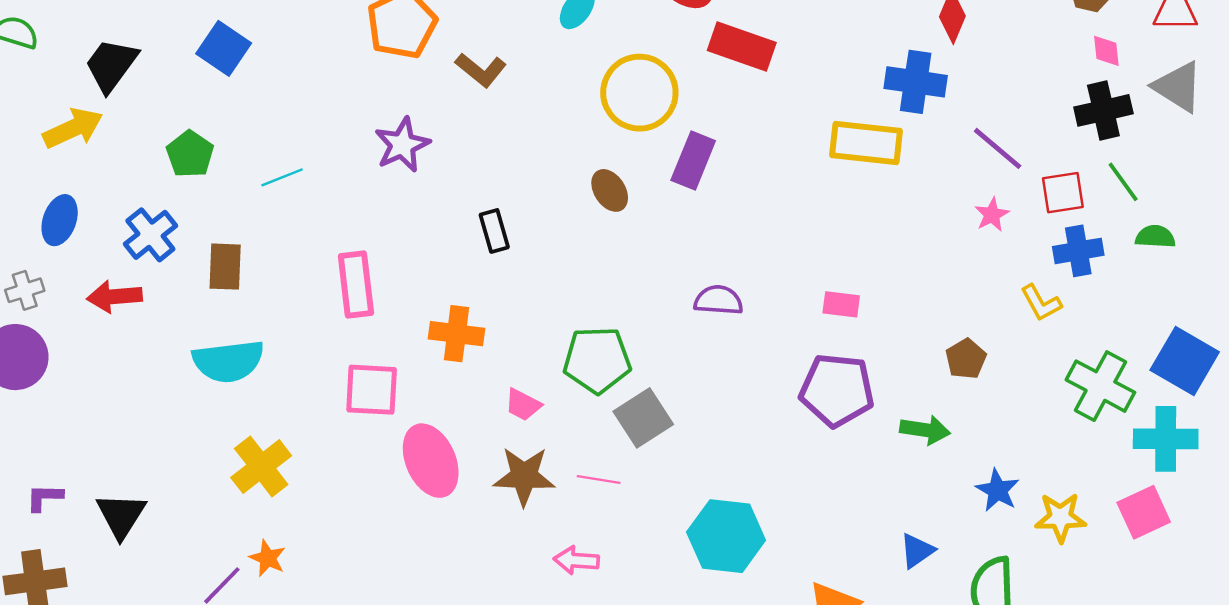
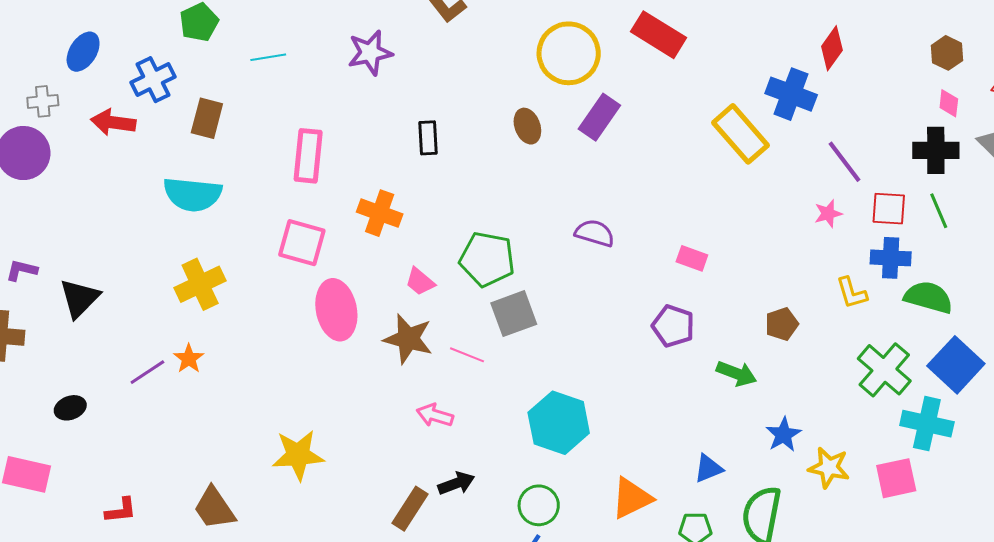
yellow rectangle: (866, 143) -> (741, 134), turned 30
green semicircle: (1155, 237) -> (928, 297), moved, size x1.5
purple pentagon: (837, 390) -> (673, 326), size x0.7

